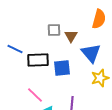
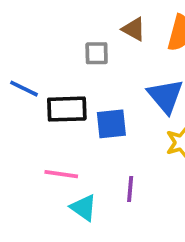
brown triangle: (71, 36) -> (134, 29), moved, turned -32
pink line: (35, 95) -> (61, 174), turned -36

